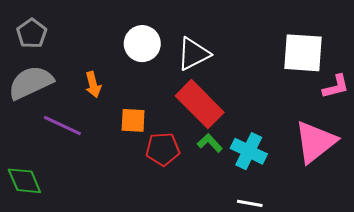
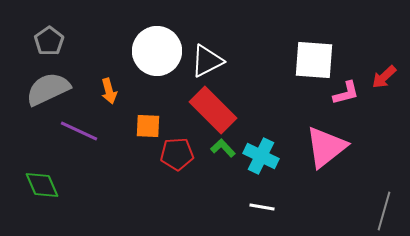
white circle: (142, 44) -> (157, 51), size x1.4

